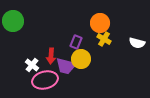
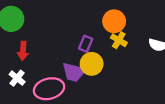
red arrow: (51, 56) -> (23, 51), moved
white cross: (32, 65) -> (17, 78), moved

